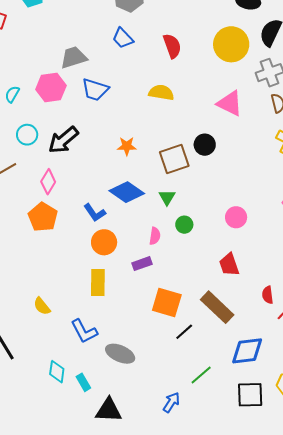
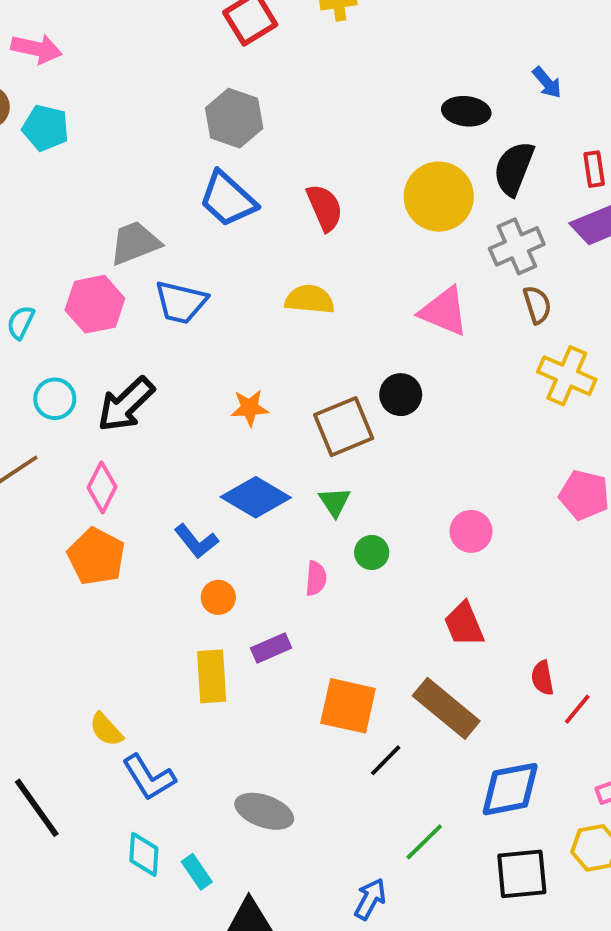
blue trapezoid: (123, 38) -> (228, 199), size x1.4
orange circle: (104, 242) -> (218, 597), size x0.7
purple rectangle: (142, 264) -> (271, 648), moved
blue L-shape: (84, 331) -> (149, 777), moved

